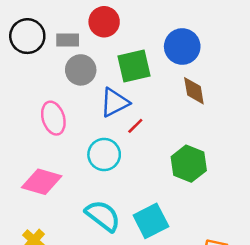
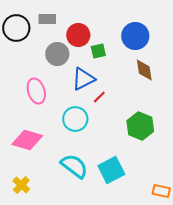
red circle: (104, 22) -> (78, 35), moved
gray rectangle: (68, 40) -> (47, 19), moved
green square: (134, 66) -> (98, 51), size x0.6

